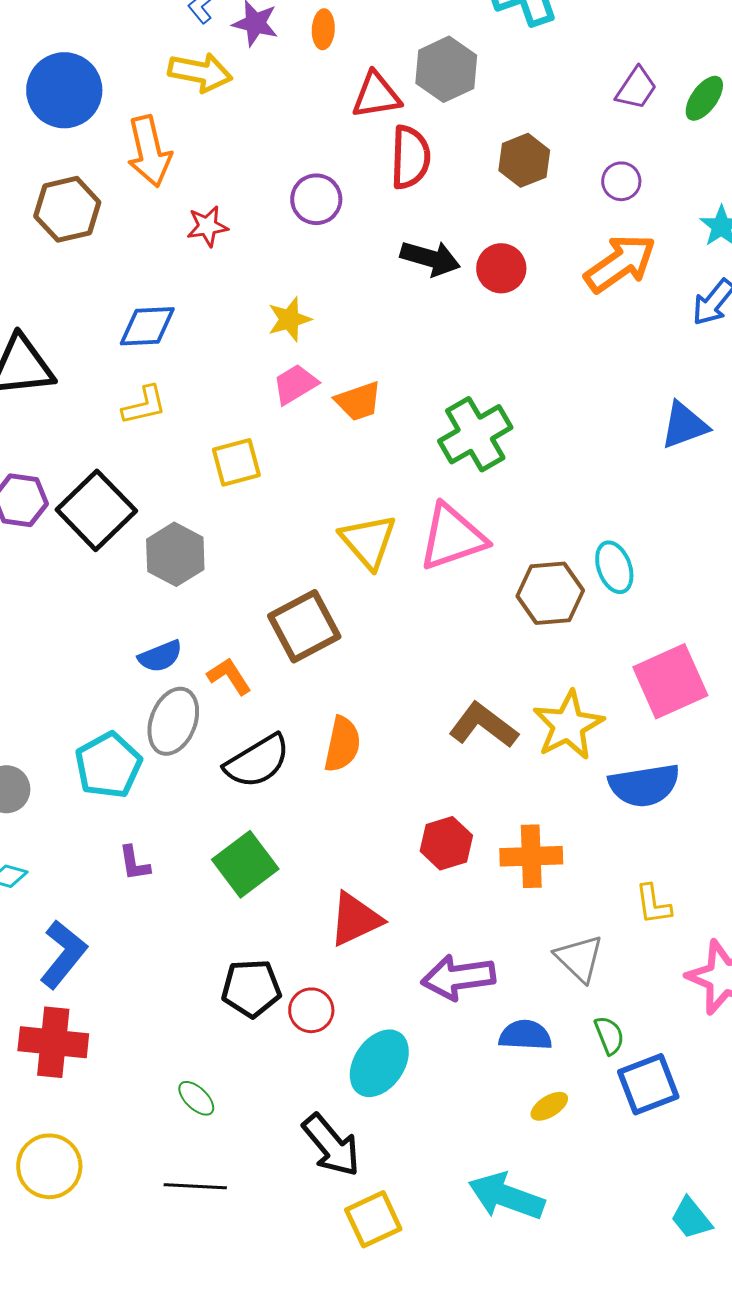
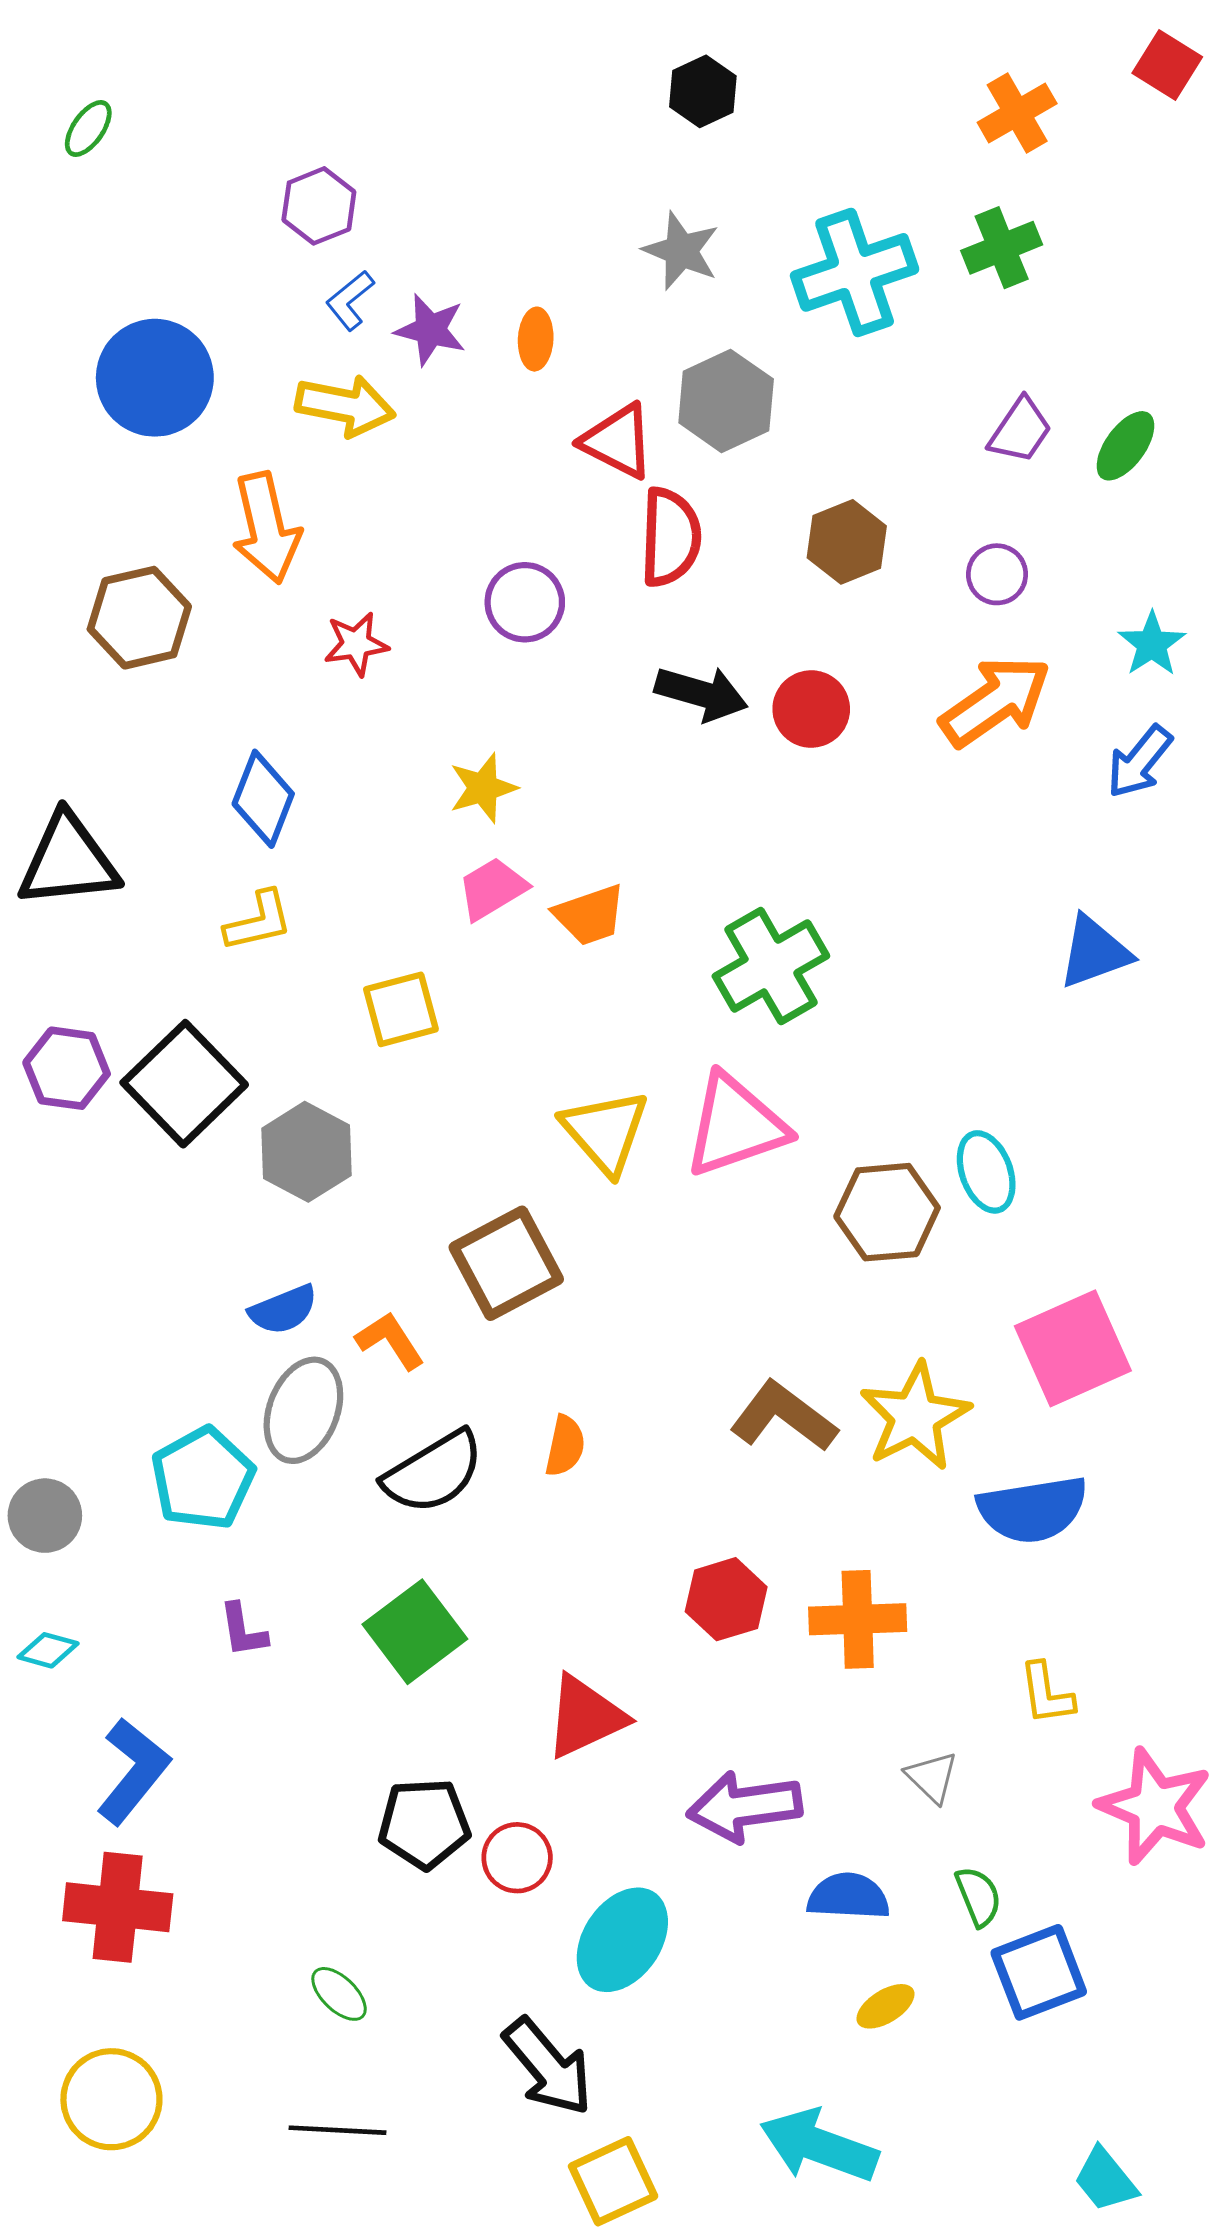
blue circle: (64, 90) -> (155, 378), moved
red triangle: (376, 95) -> (618, 441), turned 36
blue diamond: (147, 326) -> (263, 799), turned -66
orange semicircle: (342, 744) -> (565, 1446), size x0.7
gray triangle: (579, 958) -> (932, 1777), size x0.7

